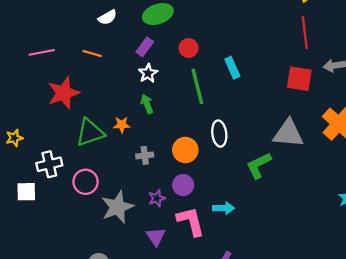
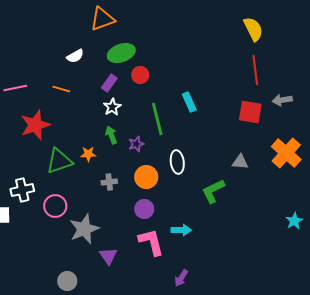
red circle: (189, 48) -> (140, 75), moved
gray triangle: (288, 134) -> (240, 162), size x0.6
purple star: (157, 198) -> (136, 144), moved
purple triangle: (156, 237) -> (108, 256), moved

